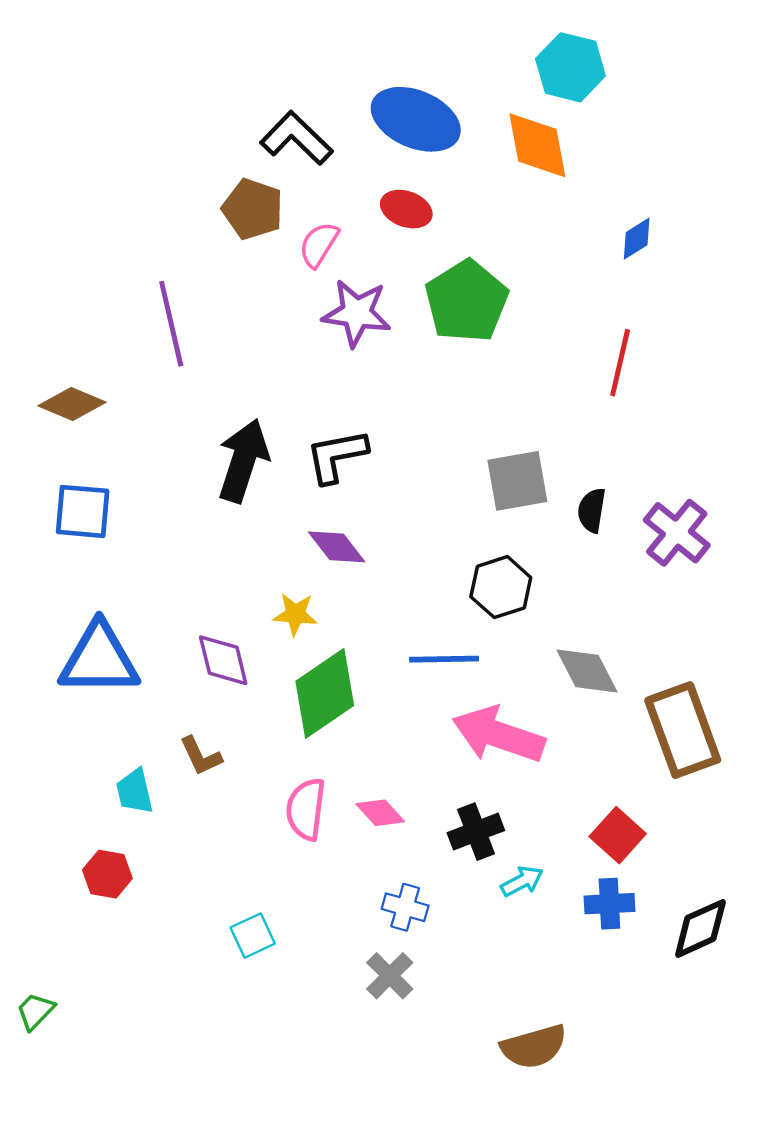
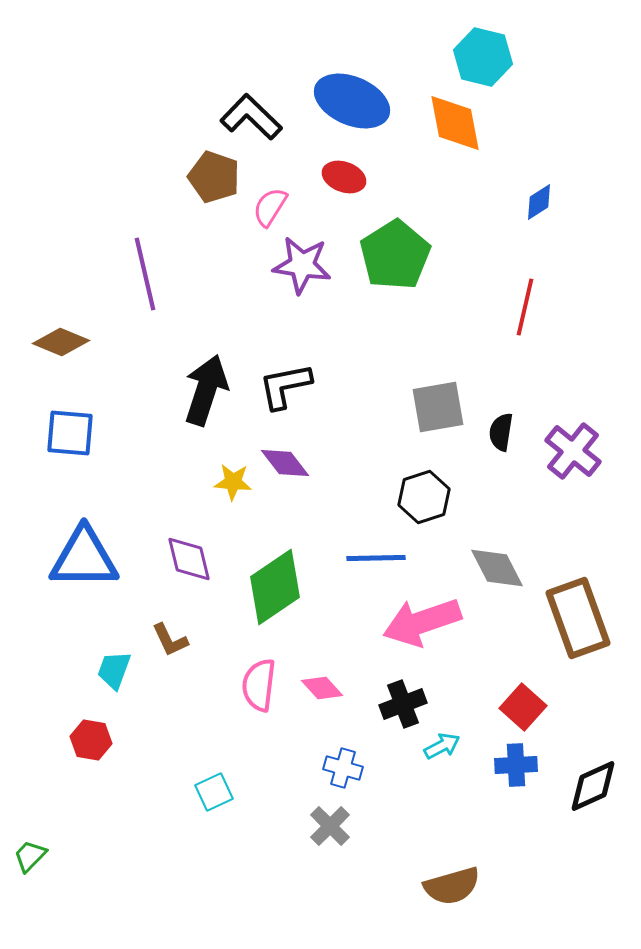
yellow star: (295, 614) -> (233, 482), moved
pink arrow: (498, 735) -> (422, 622), turned -38
cyan trapezoid: (135, 791) -> (114, 670), turned 33

